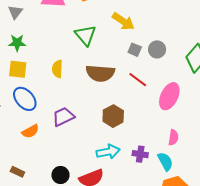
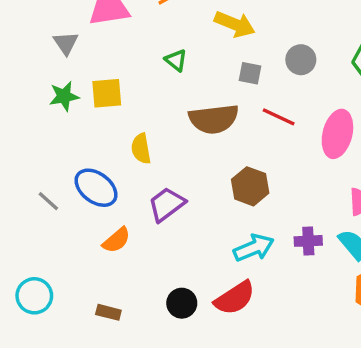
gray triangle: (15, 12) -> (66, 43), moved
green triangle: (85, 35) -> (176, 60), size x0.6
gray square: (135, 50) -> (250, 73), moved
yellow square: (18, 69) -> (107, 93), moved
yellow semicircle: (57, 69) -> (141, 149), moved

